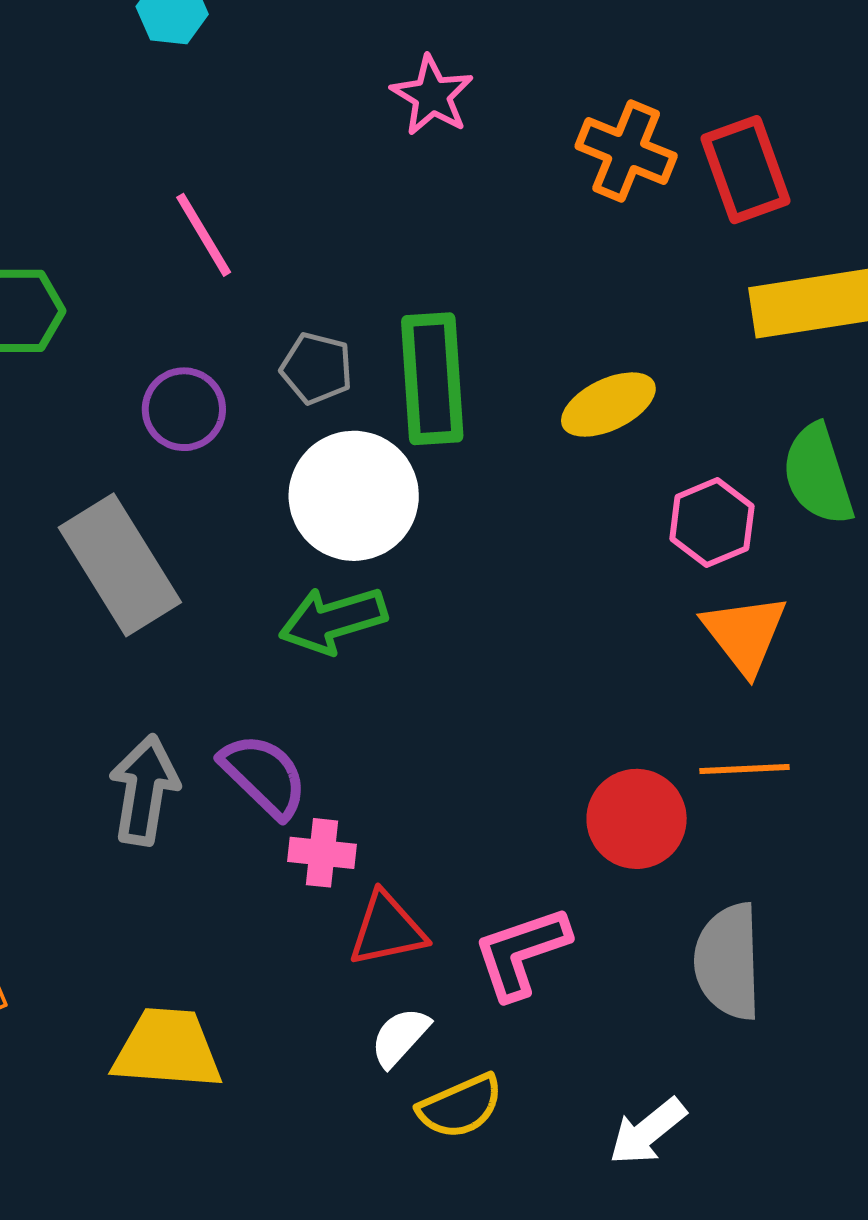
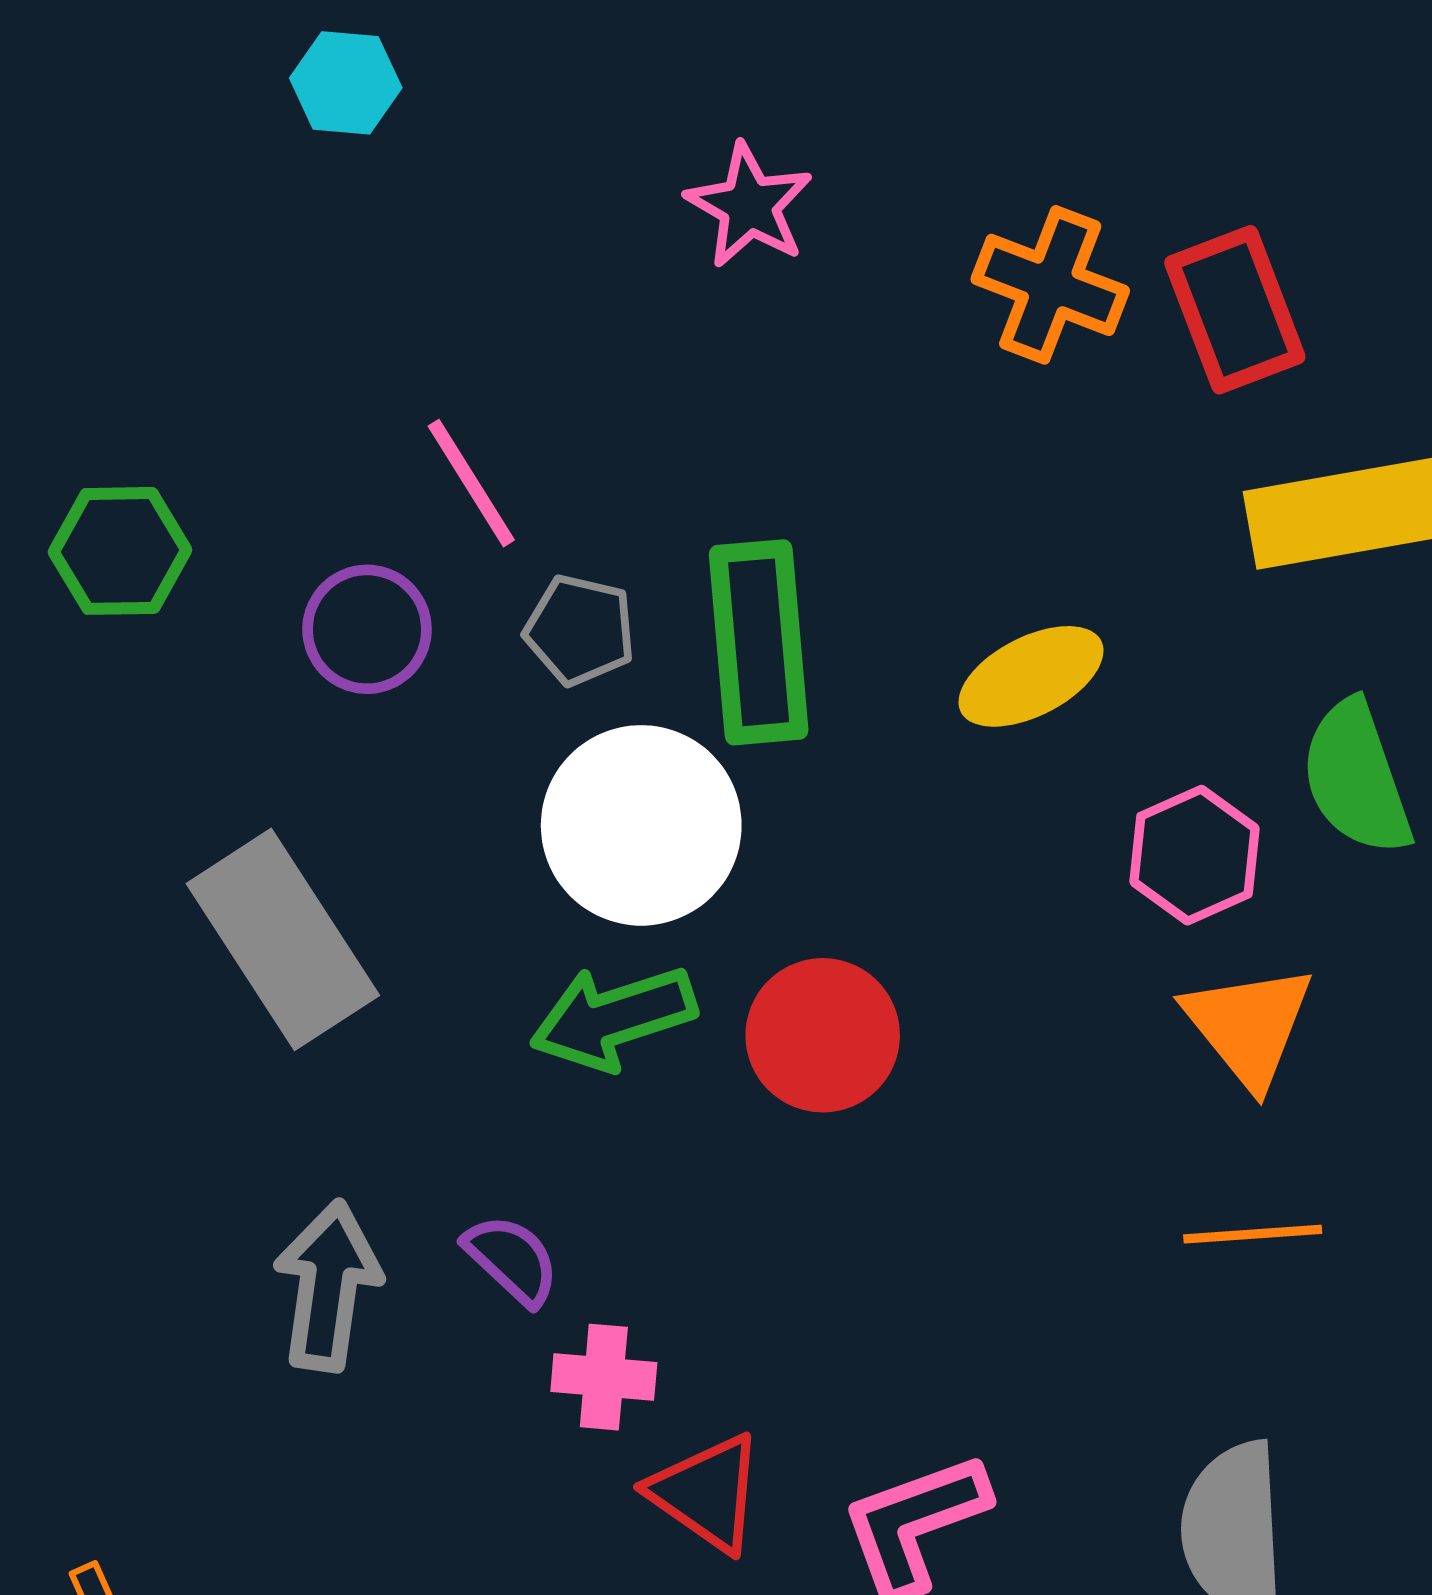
pink line: (204, 235) -> (471, 483), moved
purple circle: (184, 409) -> (367, 629), moved
purple semicircle: (264, 776) -> (512, 1260), size x0.7
red circle: (637, 819) -> (823, 1035), moved
red triangle: (387, 929) -> (707, 1493), turned 48

